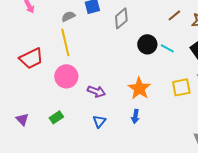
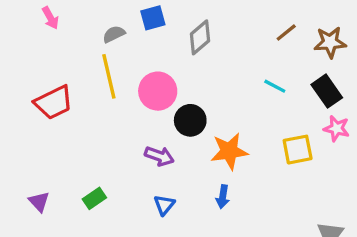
black circle: (147, 44) -> (190, 120), moved
pink circle: (66, 76) -> (158, 91), moved
orange star: (139, 88) -> (229, 151), turned 30

